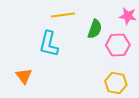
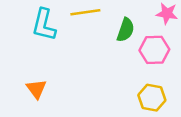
cyan L-shape: (49, 44) -> (44, 25), moved

